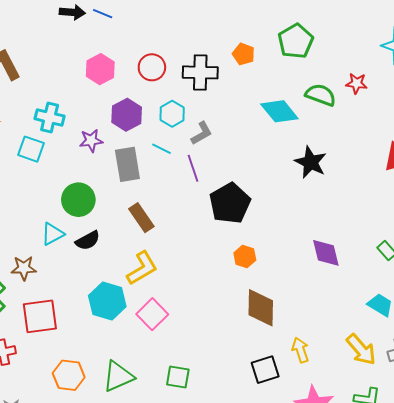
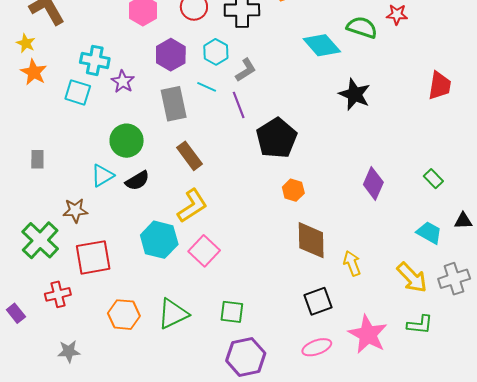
purple star: (91, 141) -> (123, 82), moved, turned -30
purple diamond: (326, 253) -> (373, 183), turned 40
yellow arrow: (300, 350) -> (352, 263), moved

